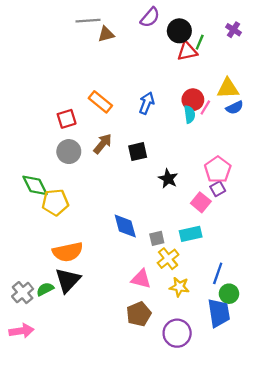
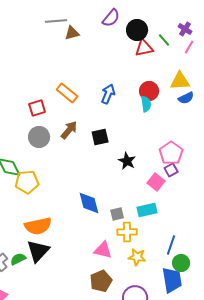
green line: (200, 42) -> (164, 40), moved, turned -64
pink line: (205, 108) -> (189, 47), moved
yellow cross: (168, 259) -> (127, 232), turned 36

